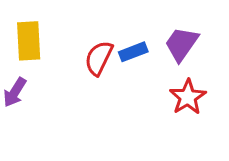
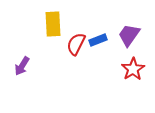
yellow rectangle: (29, 41) -> (53, 24), moved

